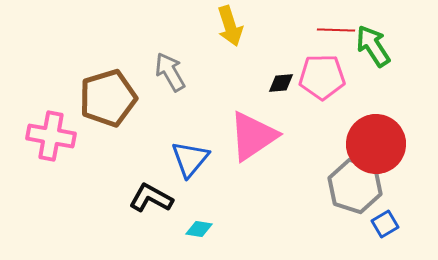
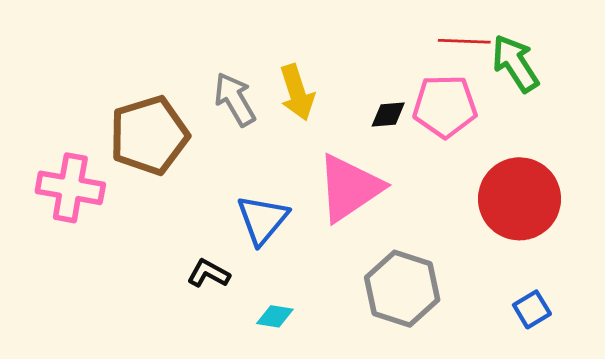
yellow arrow: (230, 26) -> (297, 92), moved
gray hexagon: (355, 186) -> (402, 289), moved
black L-shape: (151, 198) -> (209, 273), size x0.7

